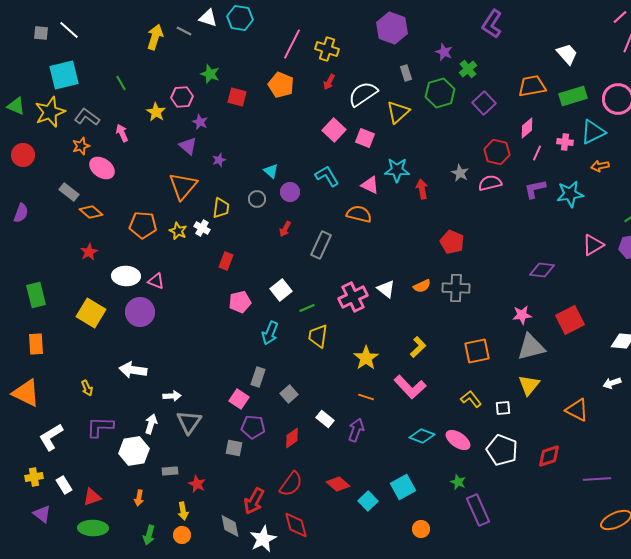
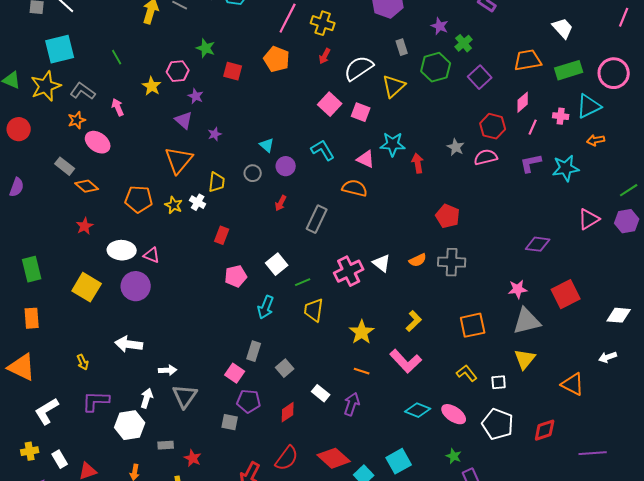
red diamond: (338, 484) -> (334, 458), size x1.4

